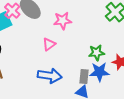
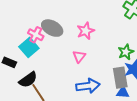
gray rectangle: (84, 76) -> (120, 78), size x1.5

